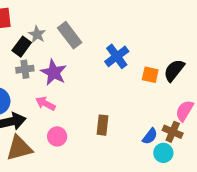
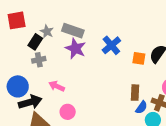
gray rectangle: (70, 35) -> (73, 31), turned -30
purple star: (54, 72) -> (75, 49), moved
brown rectangle: (103, 125) -> (135, 93), moved

